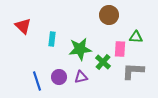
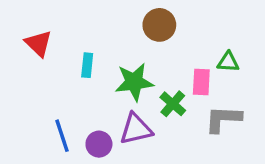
brown circle: (109, 15) -> (159, 25), moved
purple circle: (59, 77) -> (99, 144), moved
purple triangle: (81, 77) -> (136, 129), size x1.5

